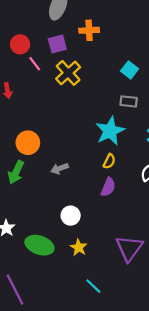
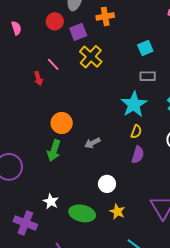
red circle: (20, 44) -> (55, 21), moved
pink line: (35, 64) -> (53, 64), moved
cyan square: (130, 70) -> (145, 48), turned 35

